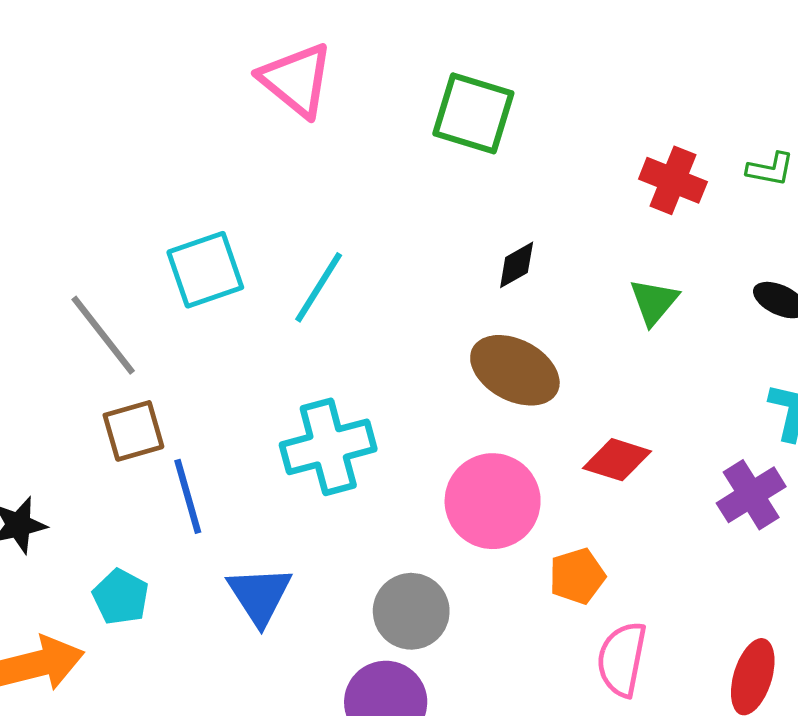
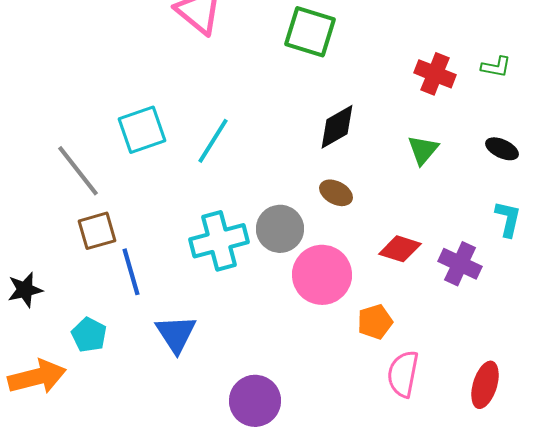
black diamond: (517, 265) -> (337, 127), size x1.5
brown ellipse: (515, 370) -> (336, 193), size x0.6
purple cross: (751, 495) -> (460, 264), moved, turned -33
gray circle: (411, 611) -> (280, 229), moved

